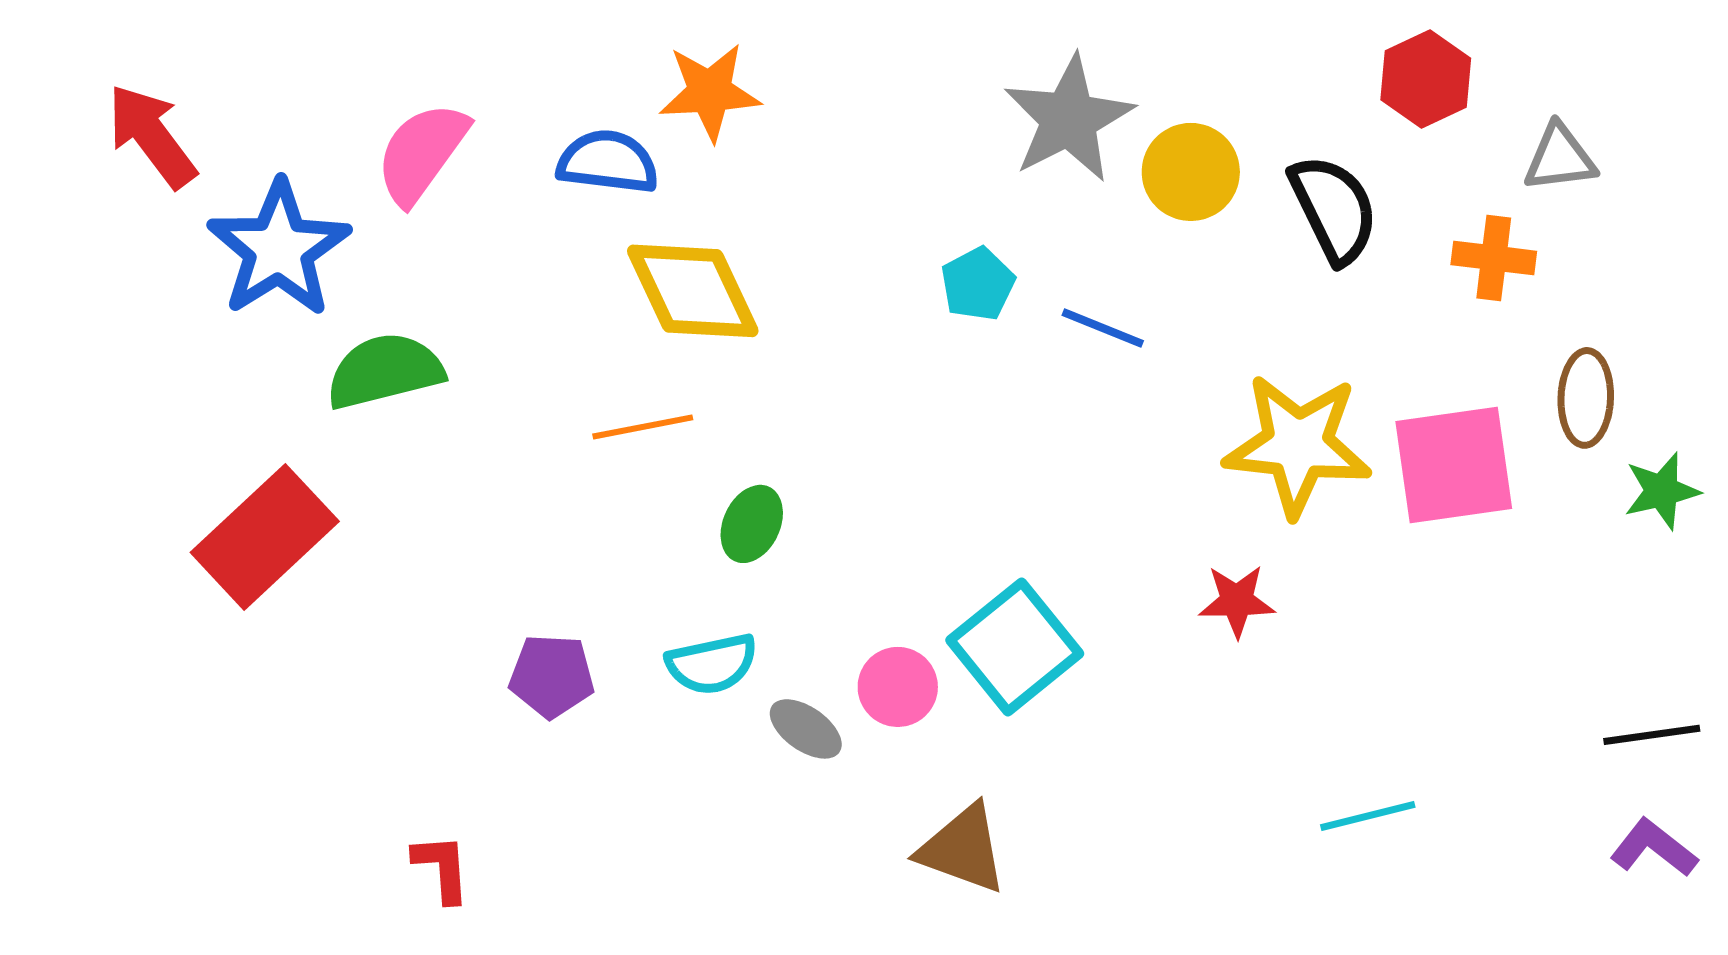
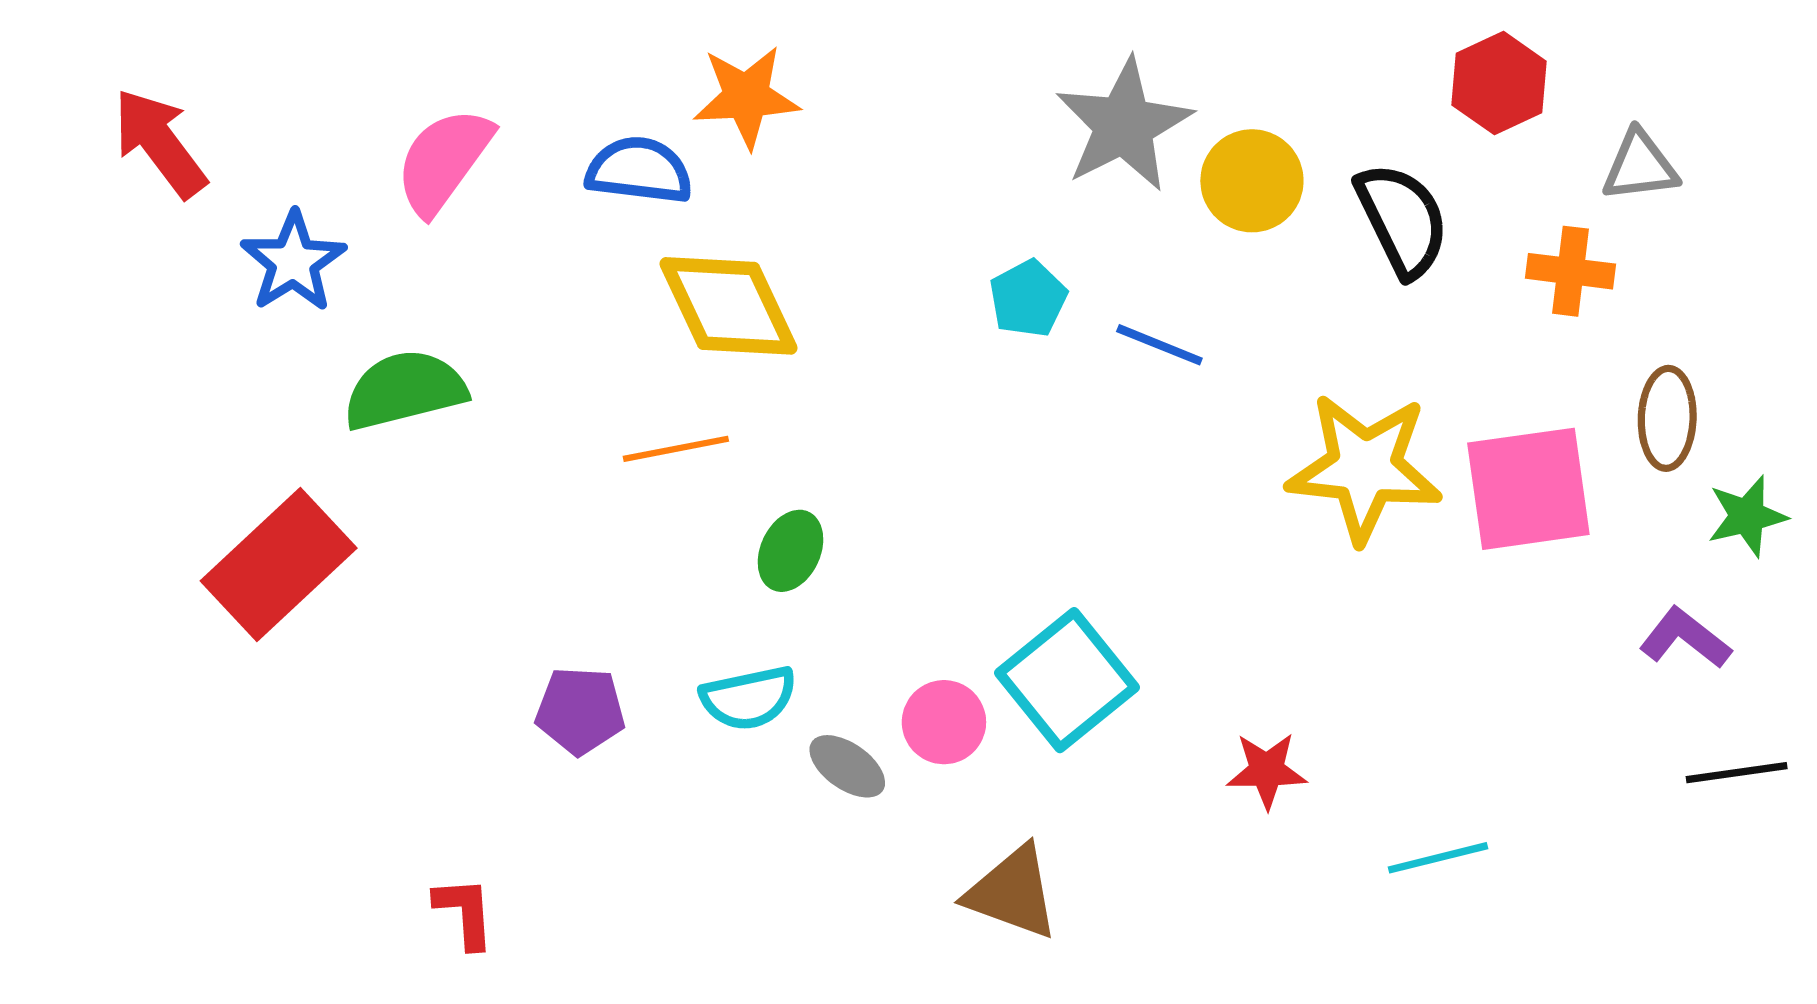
blue star: (279, 249) -> (293, 262), size x0.7
red star: (1237, 601) -> (1267, 771), moved
purple L-shape: (1654, 848) -> (1685, 638), moved

